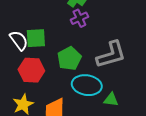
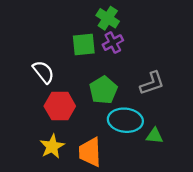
green square: (36, 38) -> (84, 45), moved
gray L-shape: (111, 55) -> (152, 83), size x0.7

